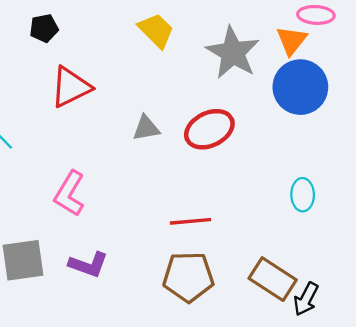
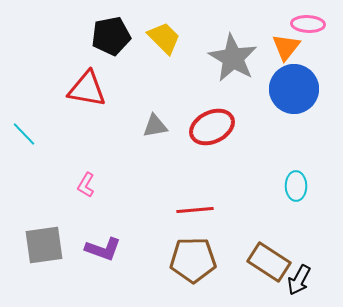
black pentagon: (44, 28) -> (111, 36), moved, size x1.5
red triangle: (71, 87) -> (87, 89), turned 36
pink L-shape: (70, 194) -> (86, 185), size x0.6

